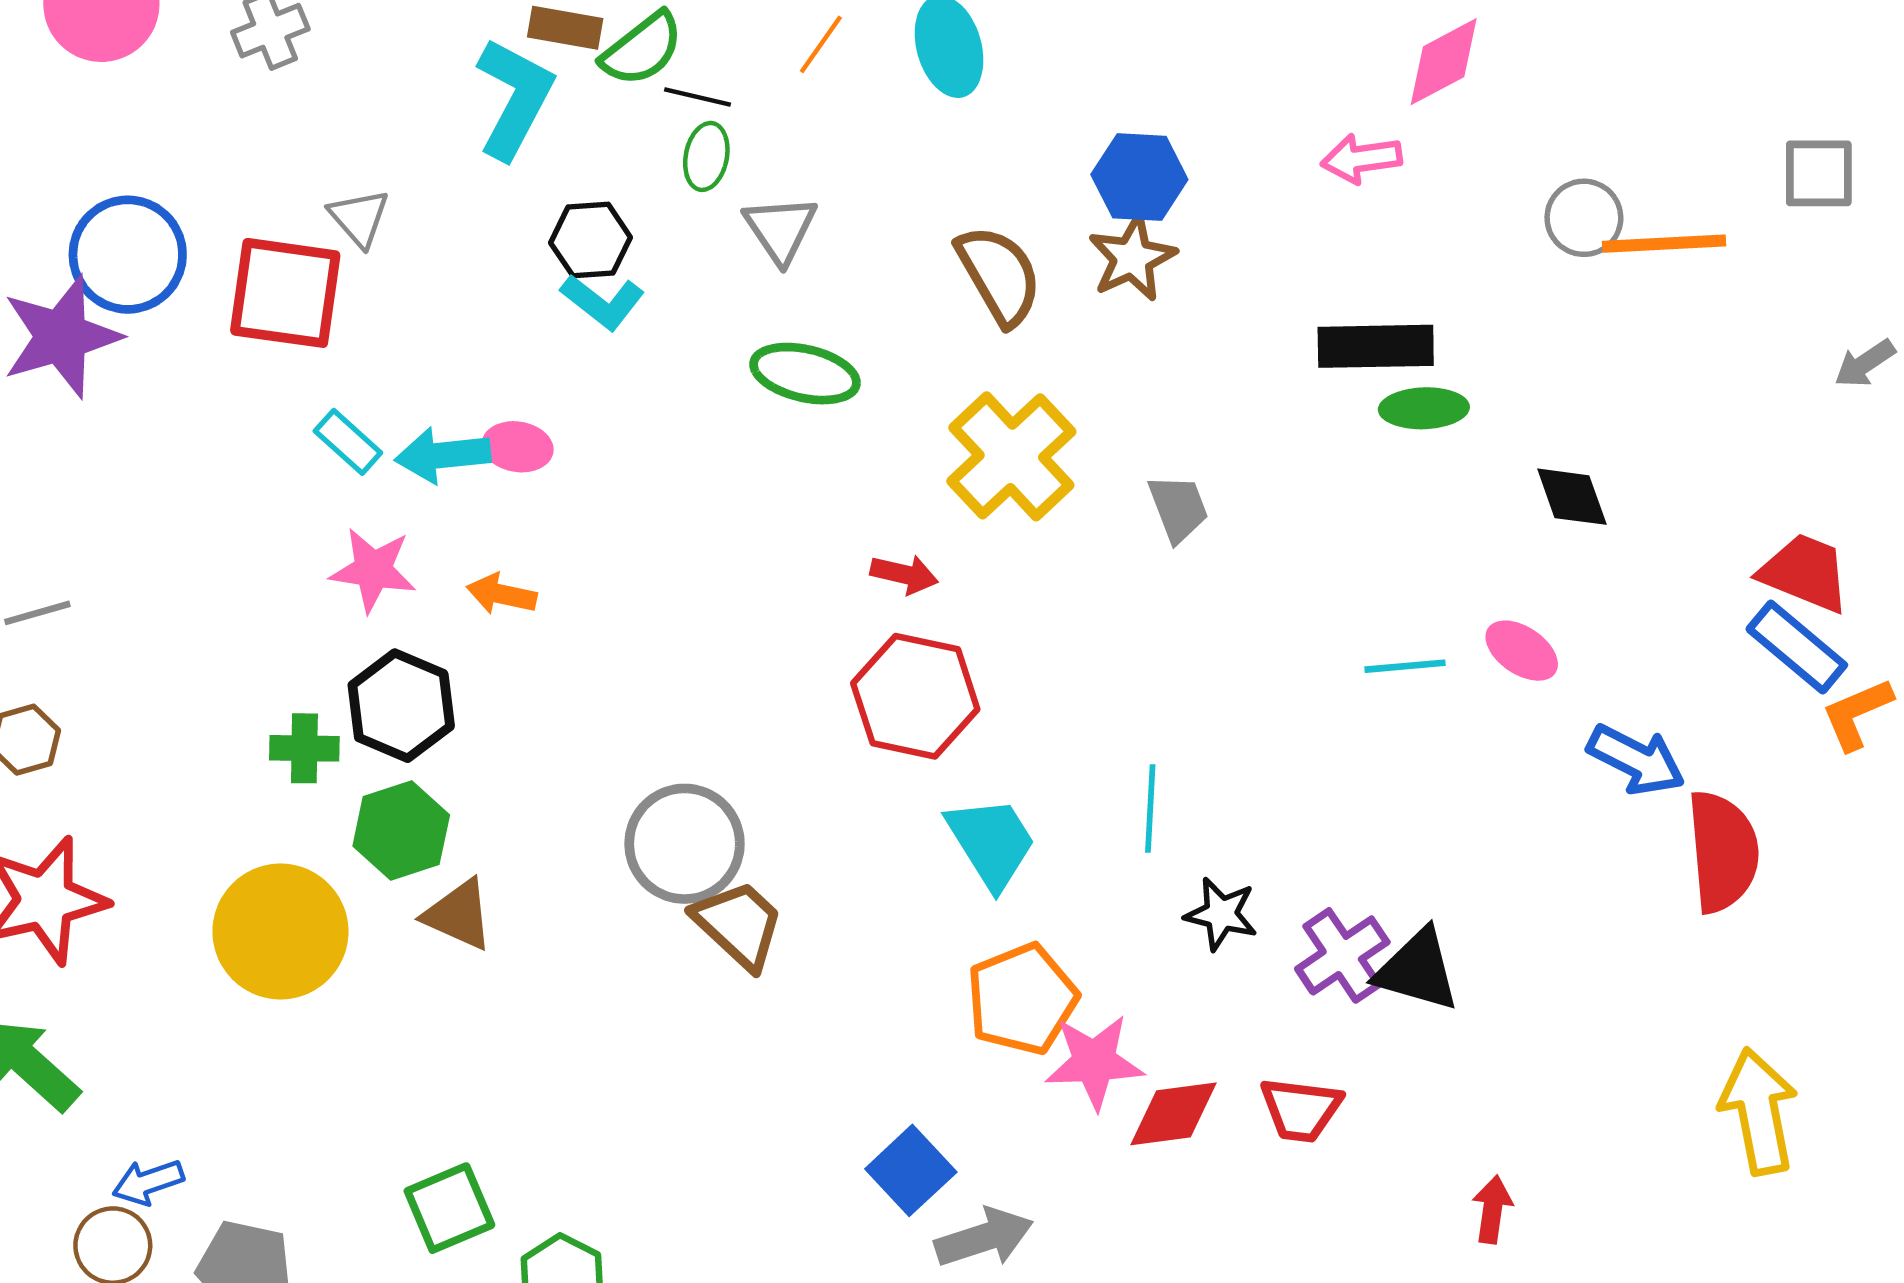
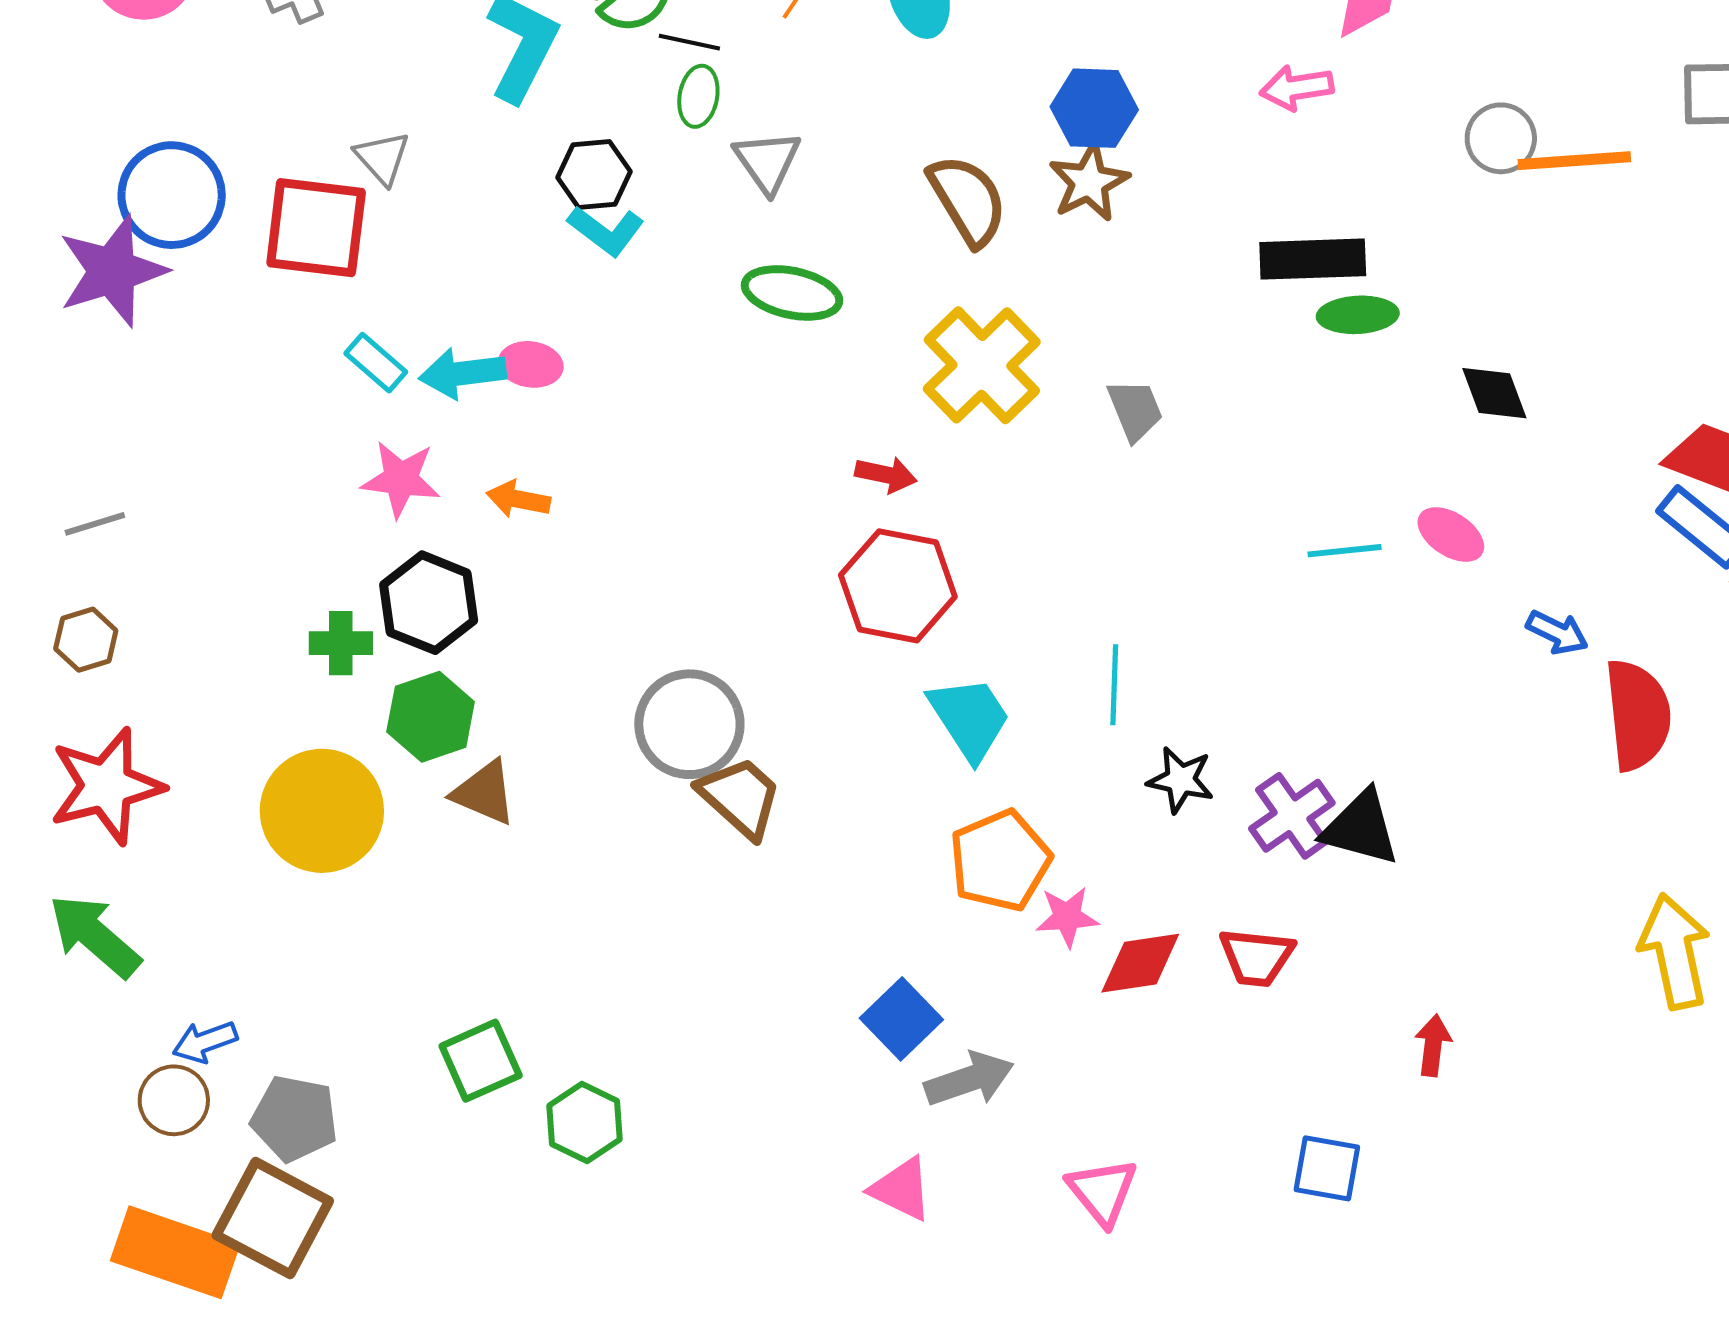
blue arrow: (1636, 760) -> (1557, 632), size x0.7
pink star: (1094, 1062) -> (1067, 917), size x0.7

